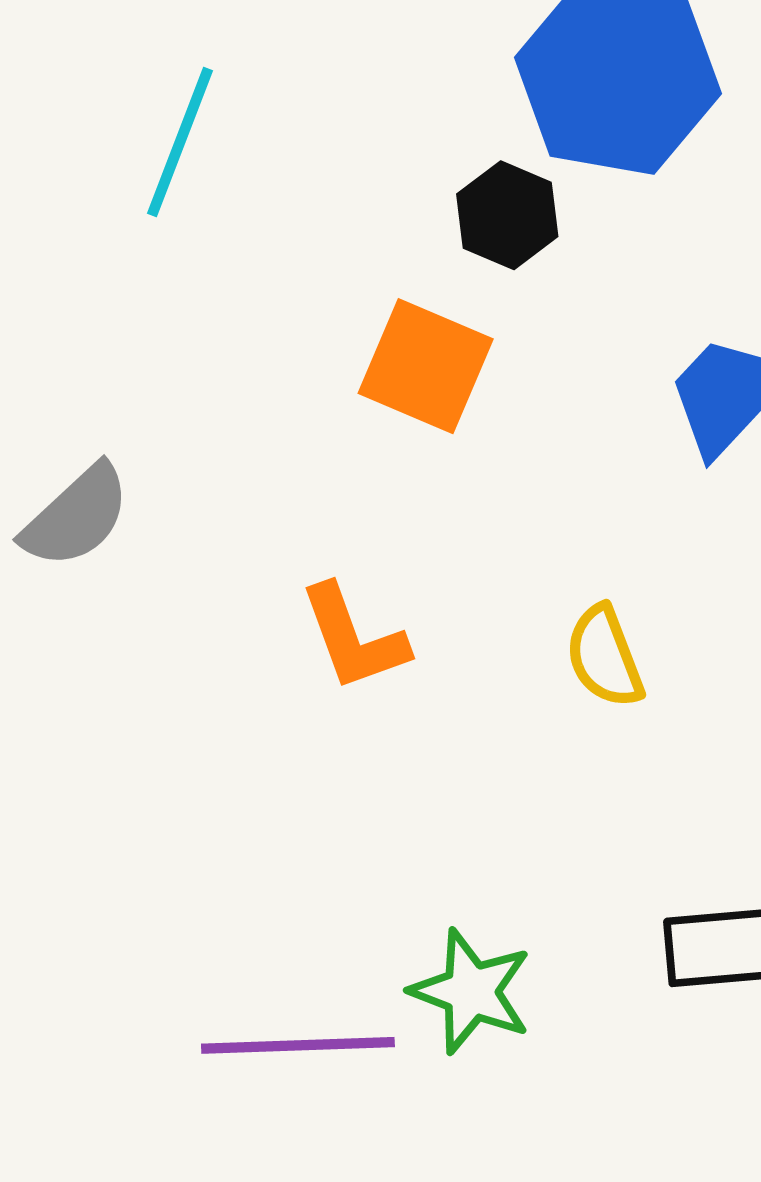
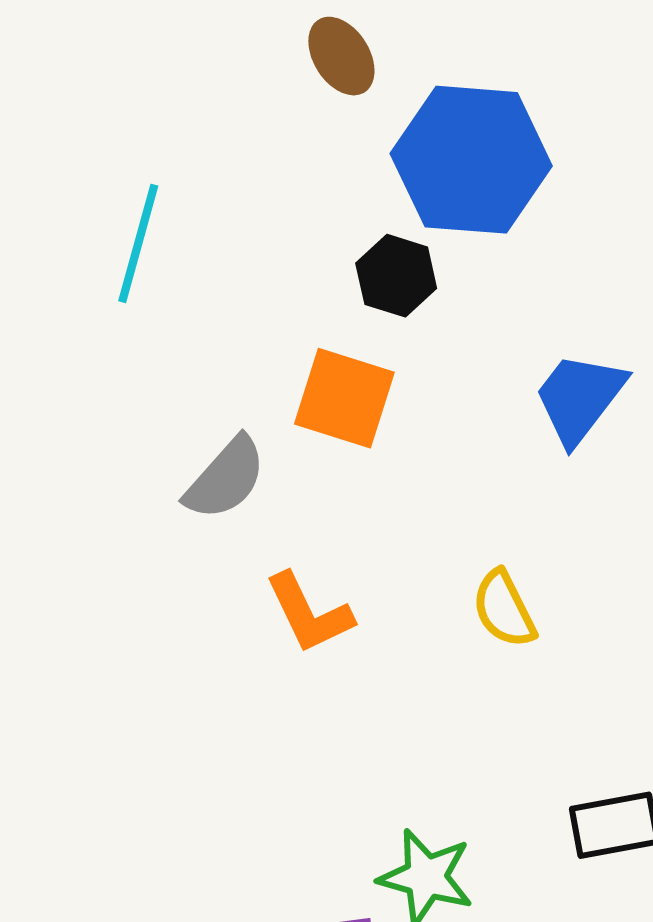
gray semicircle: (76, 516) -> (225, 478), moved

